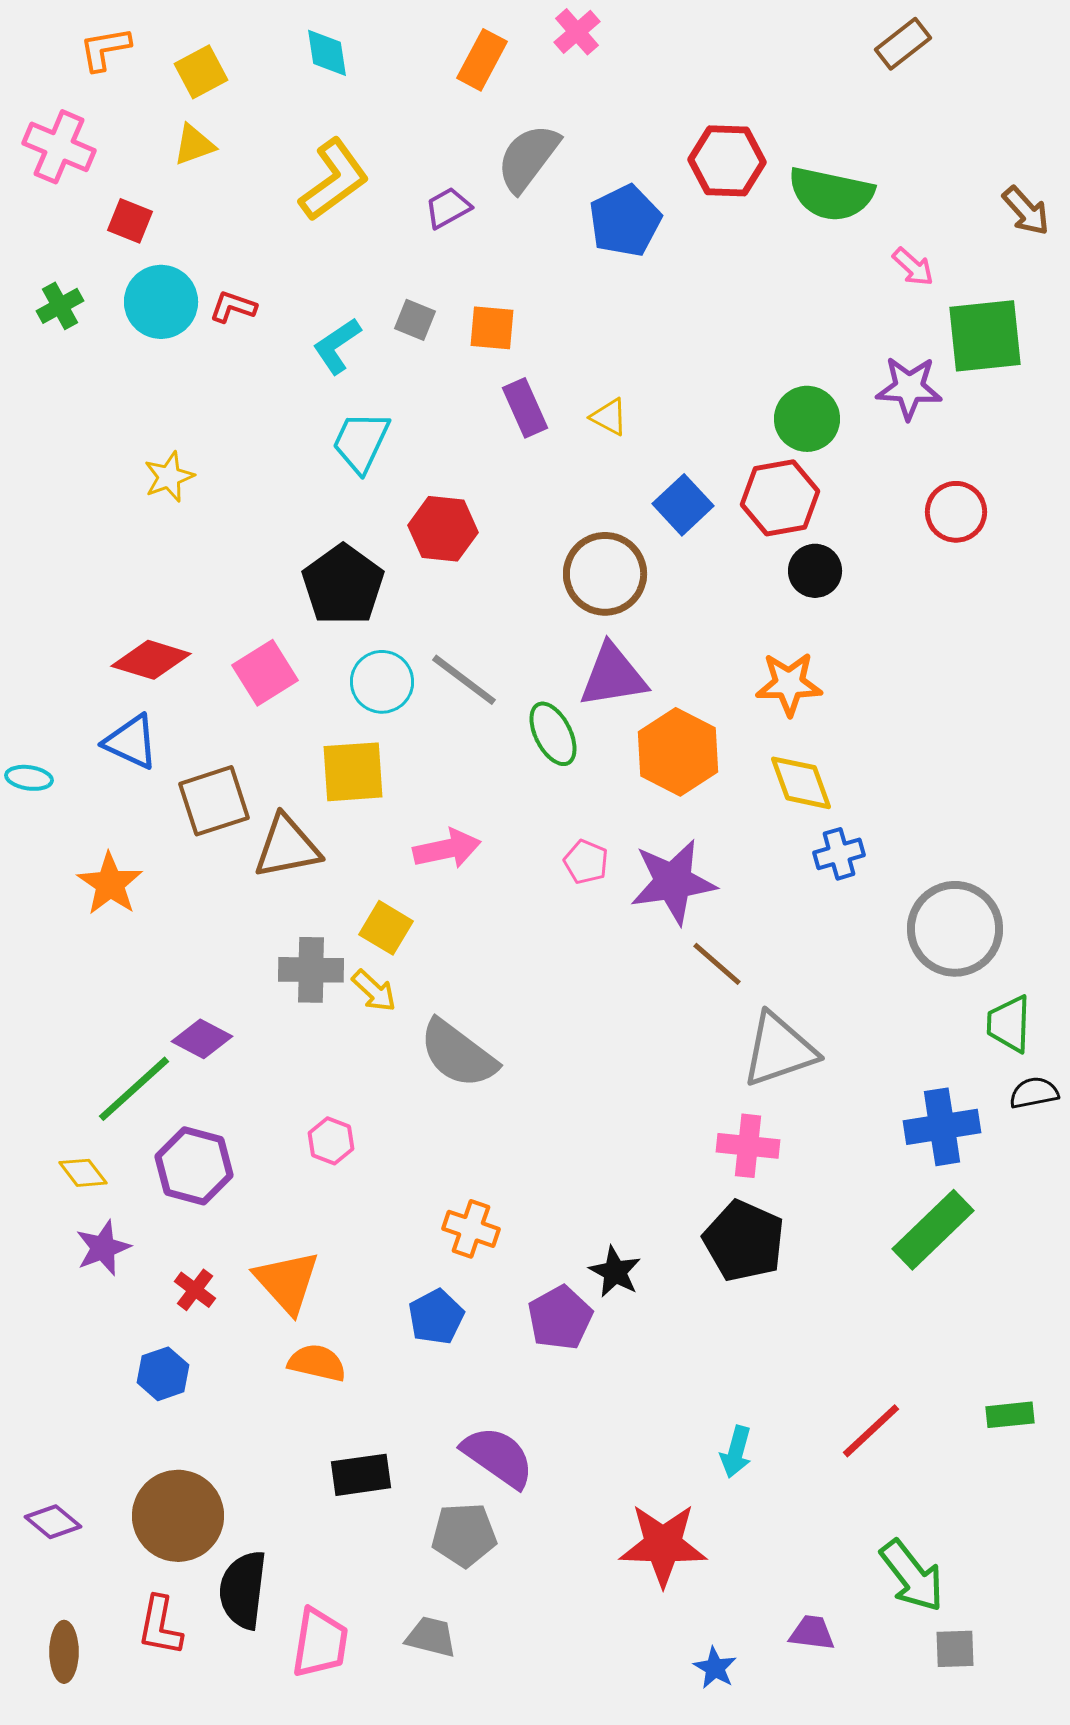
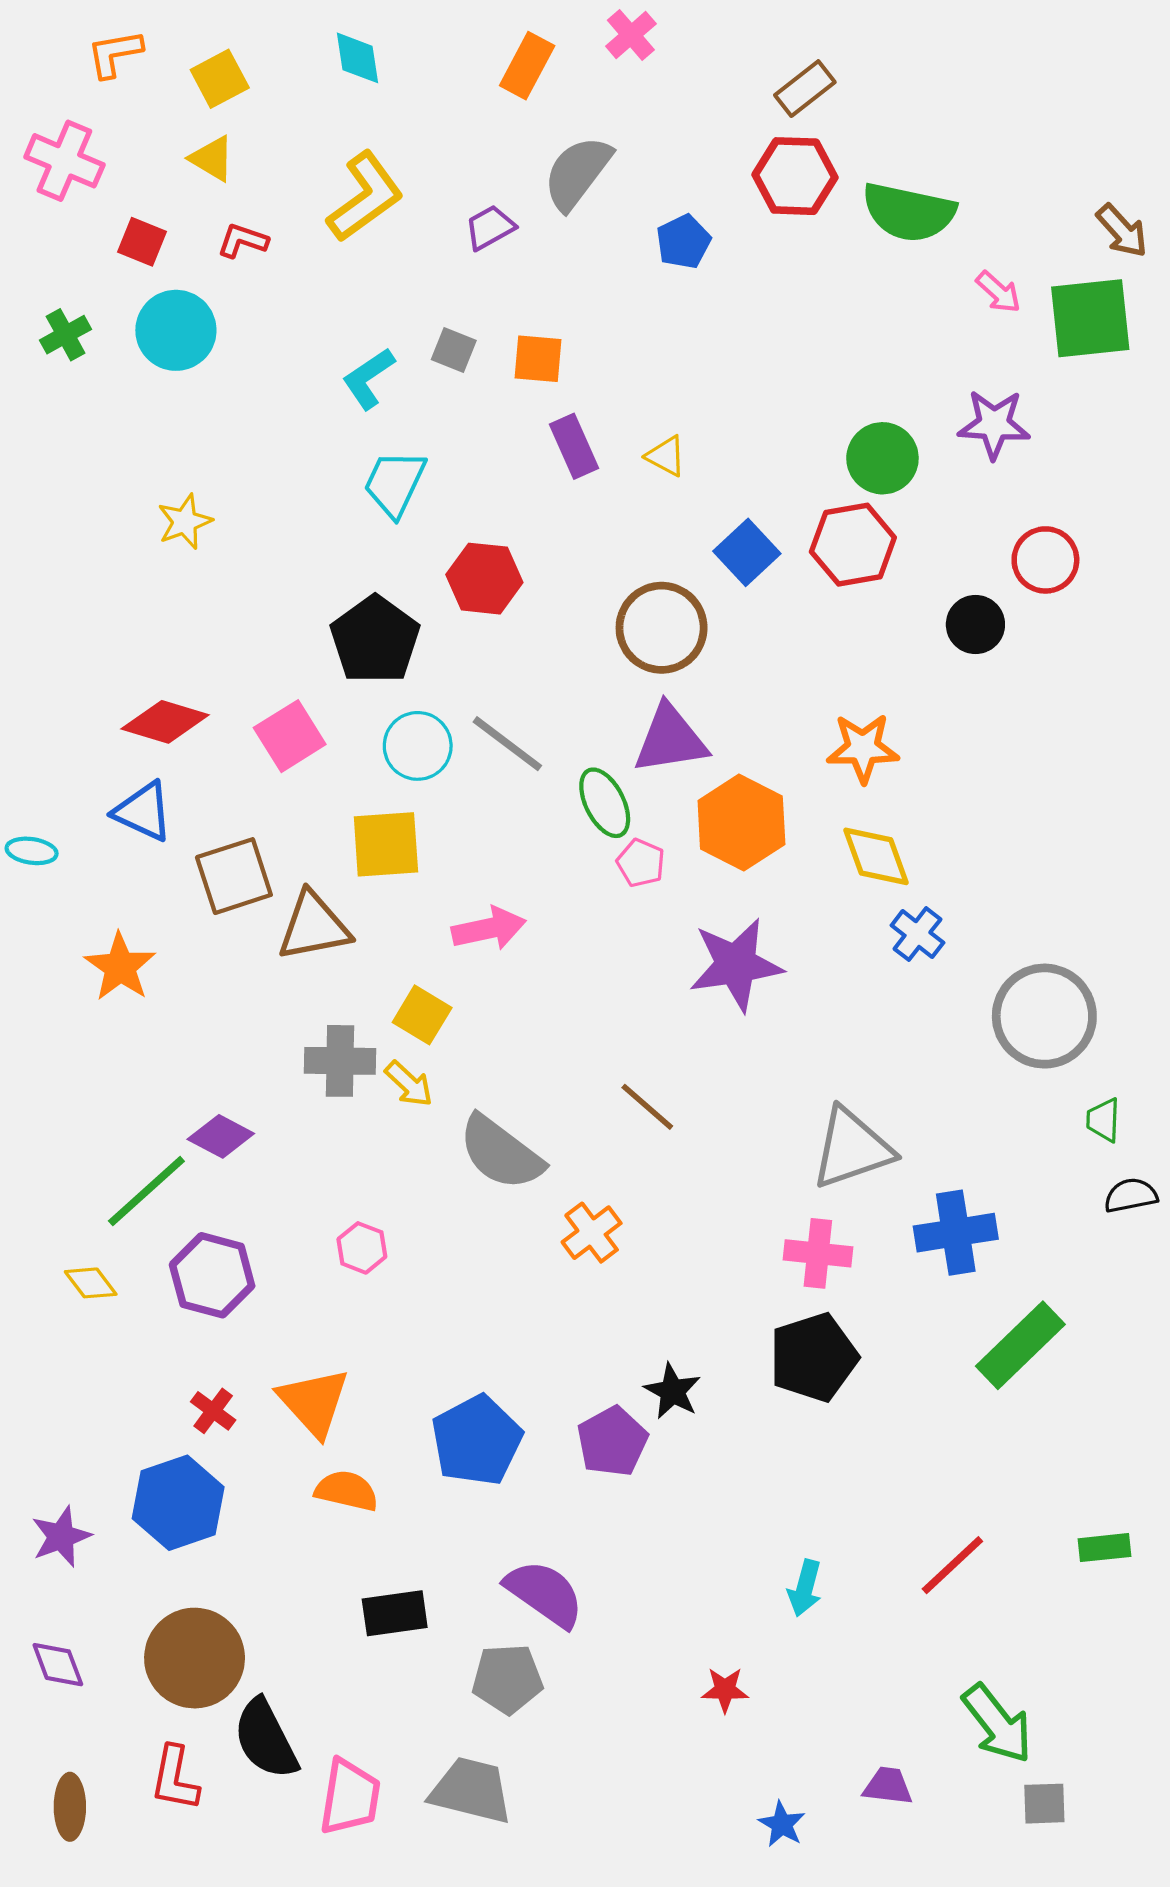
brown rectangle: (903, 44) -> (805, 89), moved
yellow triangle: (194, 145) -> (212, 159), turned 51
blue pentagon: (625, 221) -> (683, 242), size x0.7
red L-shape: (233, 307) -> (243, 241), moved
green square: (985, 336) -> (1090, 318), moved
black circle: (815, 571) -> (975, 625), moved
blue cross: (839, 854) -> (917, 934), turned -36
pink pentagon: (586, 862) -> (641, 863), moved
brown line: (717, 964) -> (647, 1107), moved
green trapezoid: (1009, 1024) -> (1103, 1120), size x0.7
blue cross: (942, 1127) -> (956, 1233), moved
orange cross: (471, 1229) -> (592, 1233), moved, turned 34
black pentagon: (744, 1241) -> (814, 1357), turned 30
purple star: (103, 1248) -> (61, 1537), moved
blue pentagon: (436, 1317) -> (477, 1440), size x1.5
blue hexagon: (163, 1374) -> (178, 1503), size x1.6
purple diamond: (53, 1522) -> (58, 1665), turned 30
red star: (663, 1545) -> (725, 1690), size x0.5
black semicircle: (243, 1590) -> (266, 1739), turned -34
gray trapezoid: (431, 1637) -> (471, 1790), size x1.5

